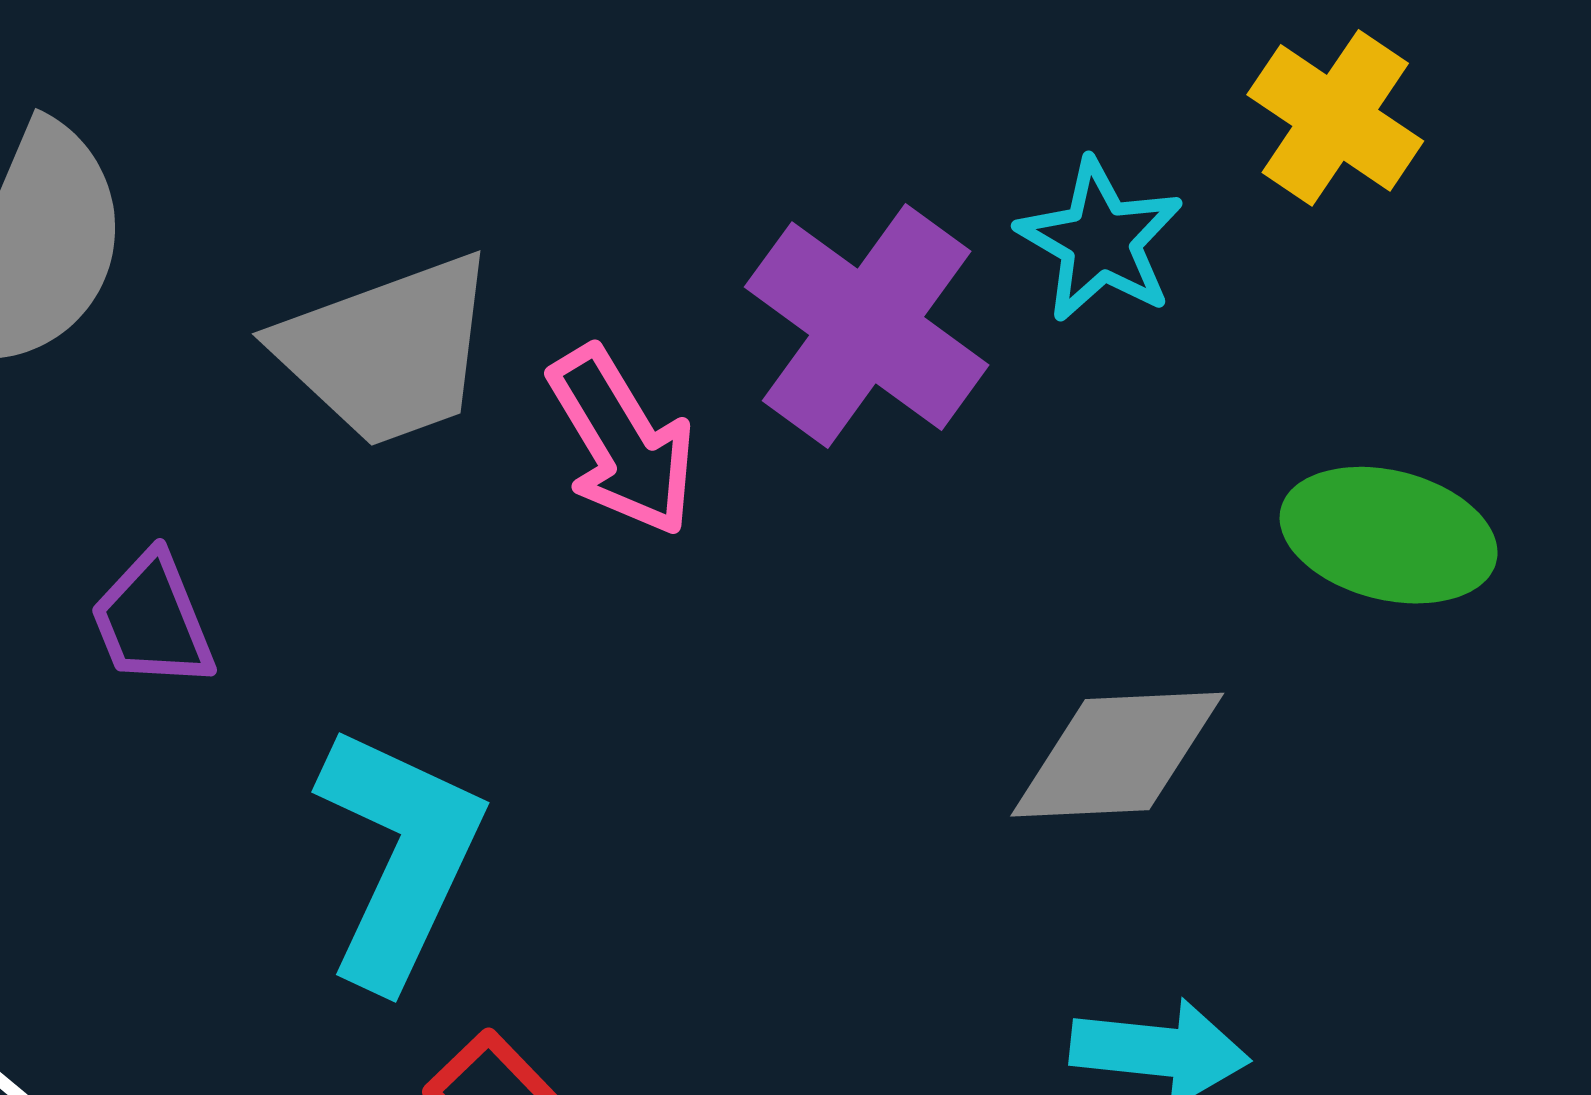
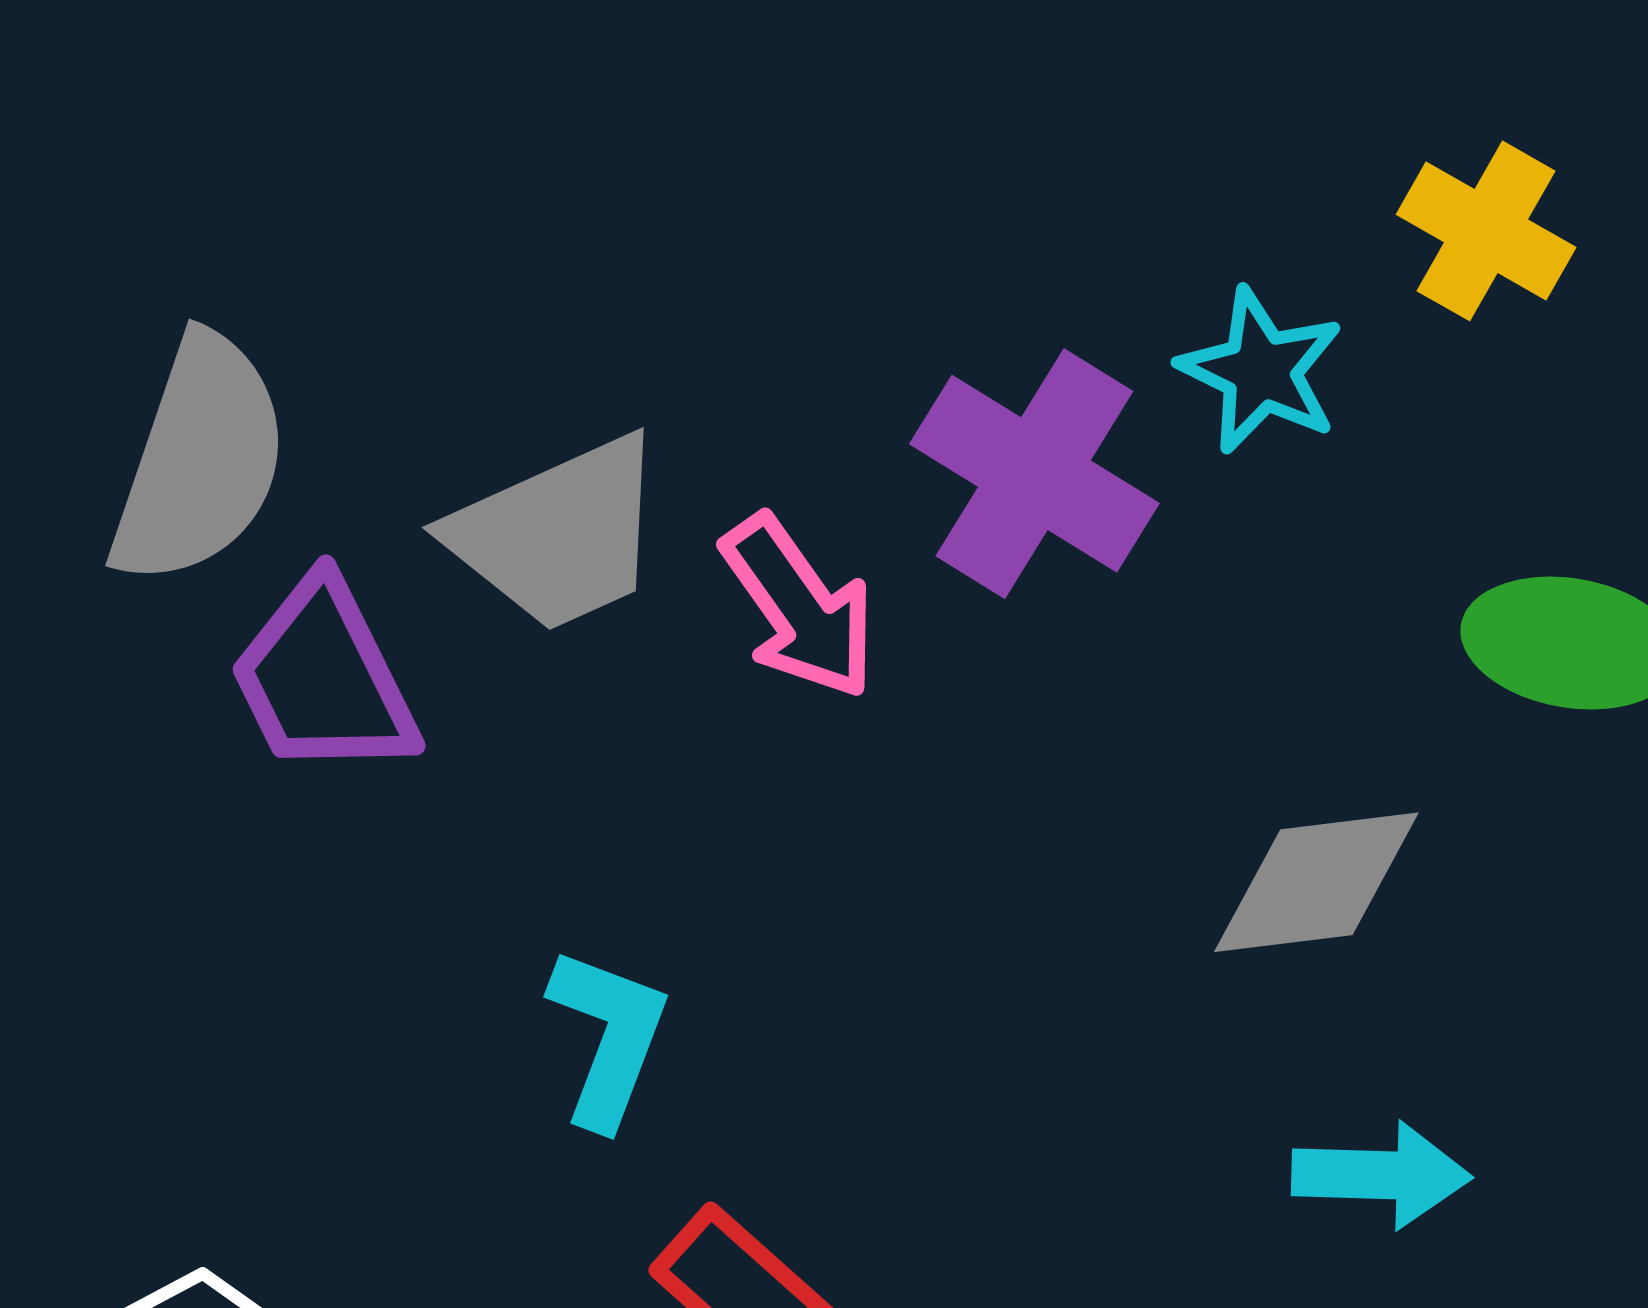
purple trapezoid: (152, 621) -> (324, 678), moved, size x1.5
cyan L-shape: (399, 856) -> (608, 1037), size x0.7

